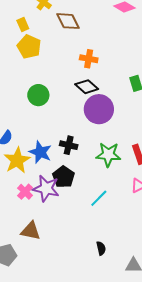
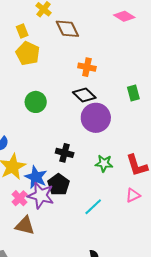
blue star: (40, 152) -> (36, 177), moved
green star: (108, 155) -> (104, 163), size x0.7
brown triangle: (31, 231) -> (25, 226), moved

